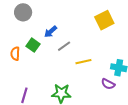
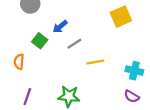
orange semicircle: (15, 54) -> (19, 62), moved
purple semicircle: (108, 84) -> (132, 96), moved

